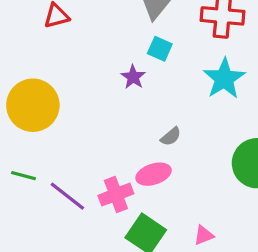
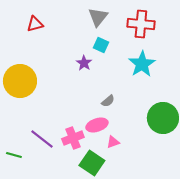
green line: (24, 176) -> (14, 155), moved
pink triangle: (204, 235) -> (113, 142), moved

